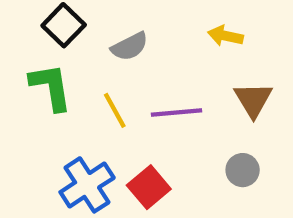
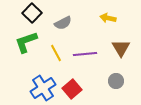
green L-shape: (51, 87) -> (26, 42), turned -100

